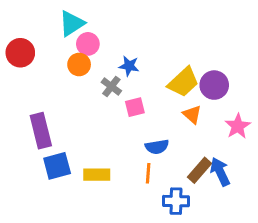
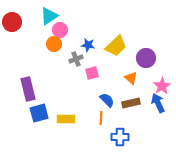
red circle: (20, 53) -> (12, 22), moved
yellow trapezoid: (183, 82) -> (116, 46), moved
gray cross: (111, 87) -> (76, 59), turned 32
blue semicircle: (157, 147) -> (107, 100), turned -126
brown rectangle: (200, 170) -> (131, 103), moved, turned 36
blue arrow: (220, 172) -> (158, 103), moved

